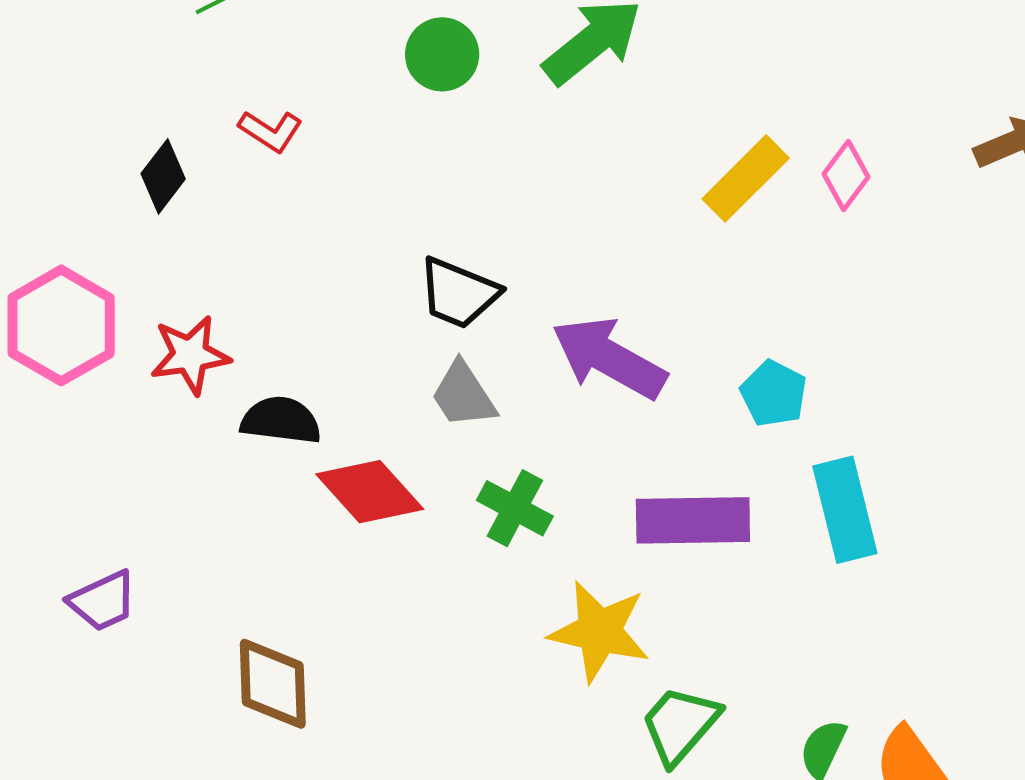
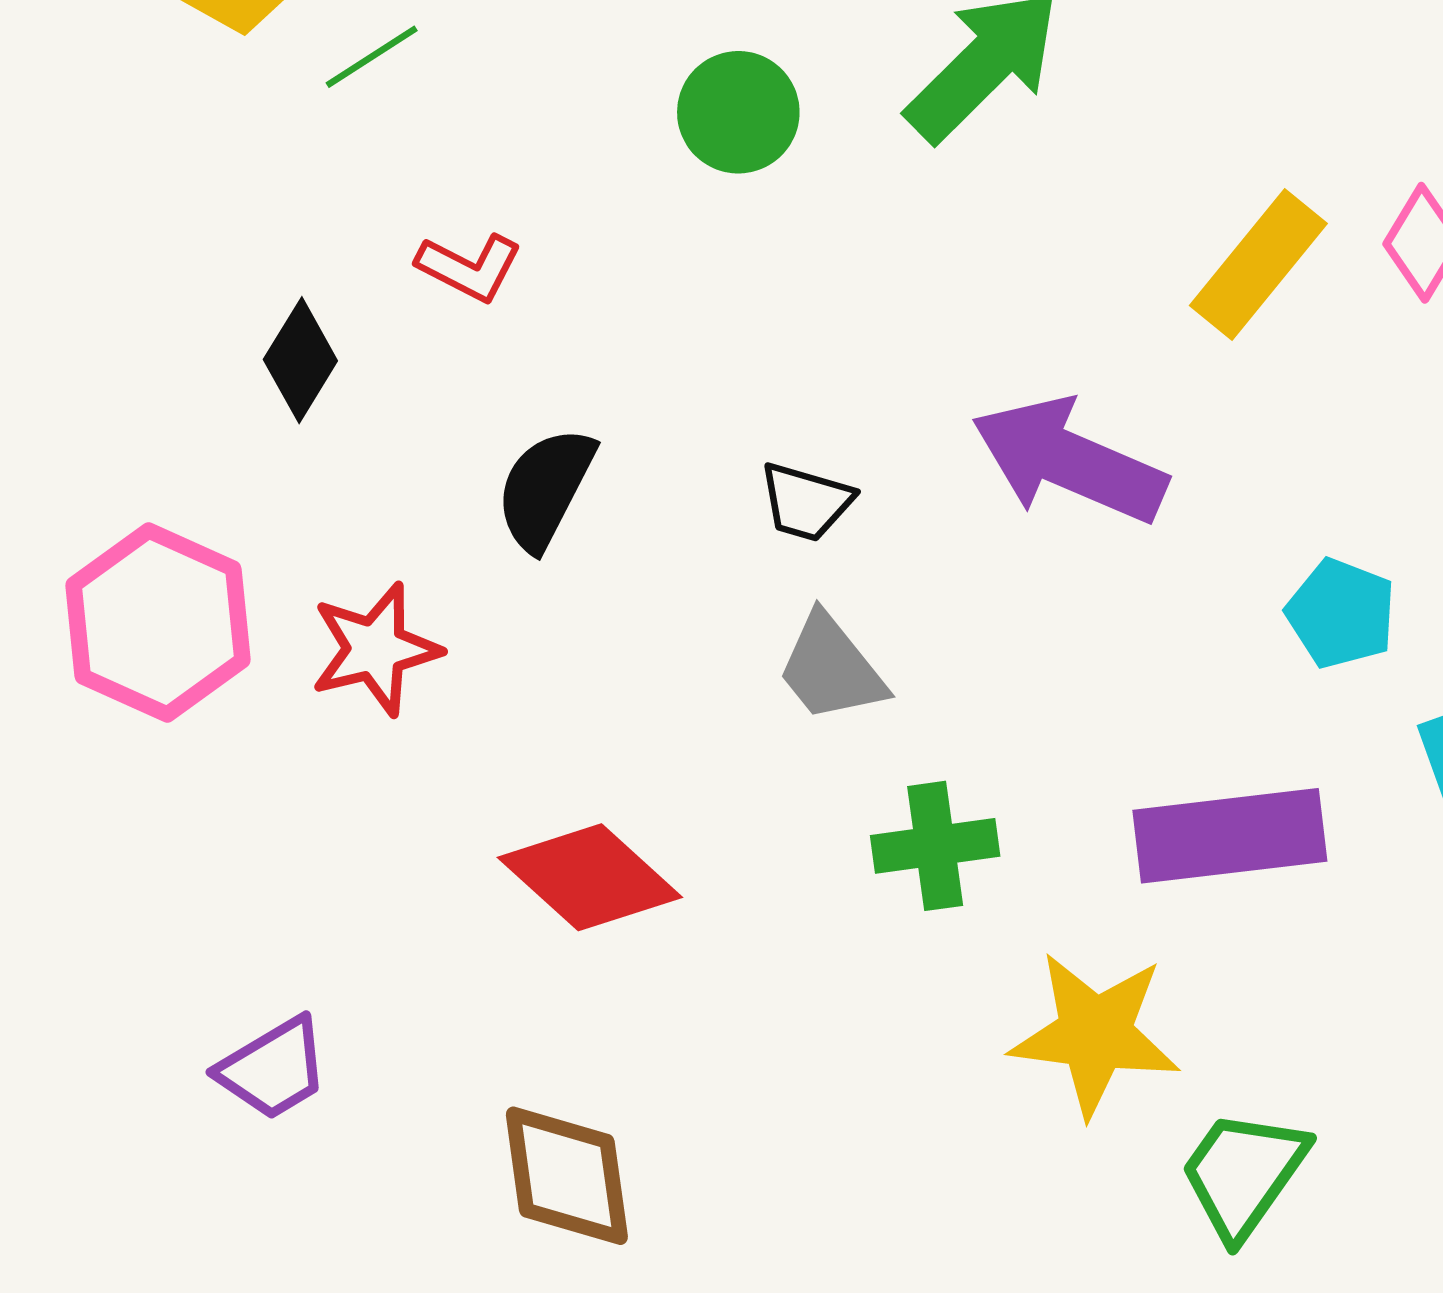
black trapezoid: (459, 293) -> (806, 502), size x0.7
purple arrow: (609, 358) -> (1069, 461), moved
black semicircle: (281, 420) -> (545, 489), moved, turned -64
red diamond: (370, 492) -> (590, 877), moved
green cross: (515, 508) -> (935, 846), turned -30

